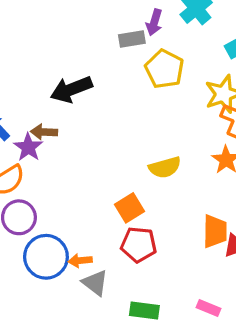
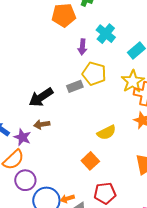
gray rectangle: (132, 39) -> (75, 86), moved
brown arrow: (44, 132) -> (42, 124), moved
red pentagon: (139, 245) -> (105, 193), moved

